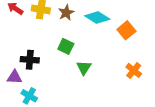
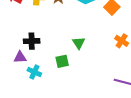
green square: (66, 46) -> (62, 61), moved, turned -32

